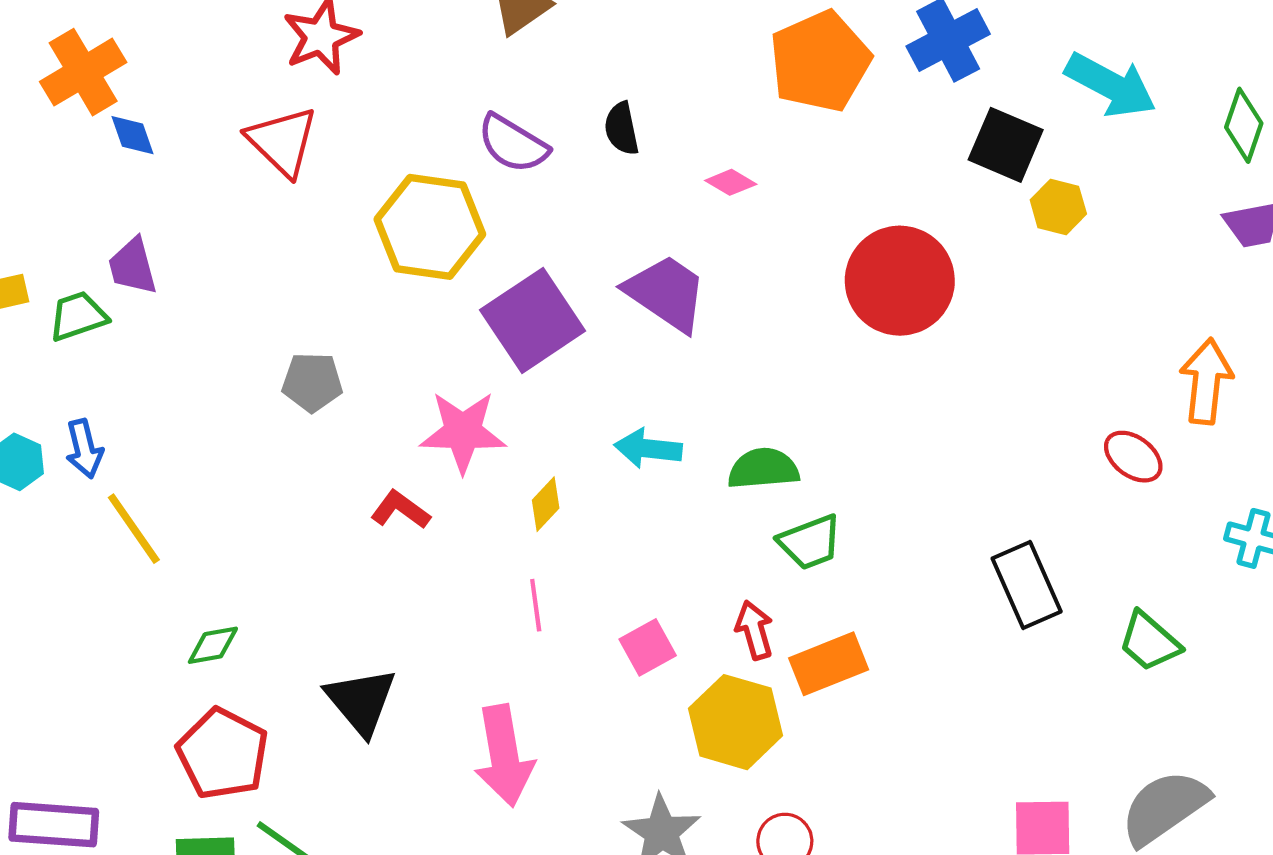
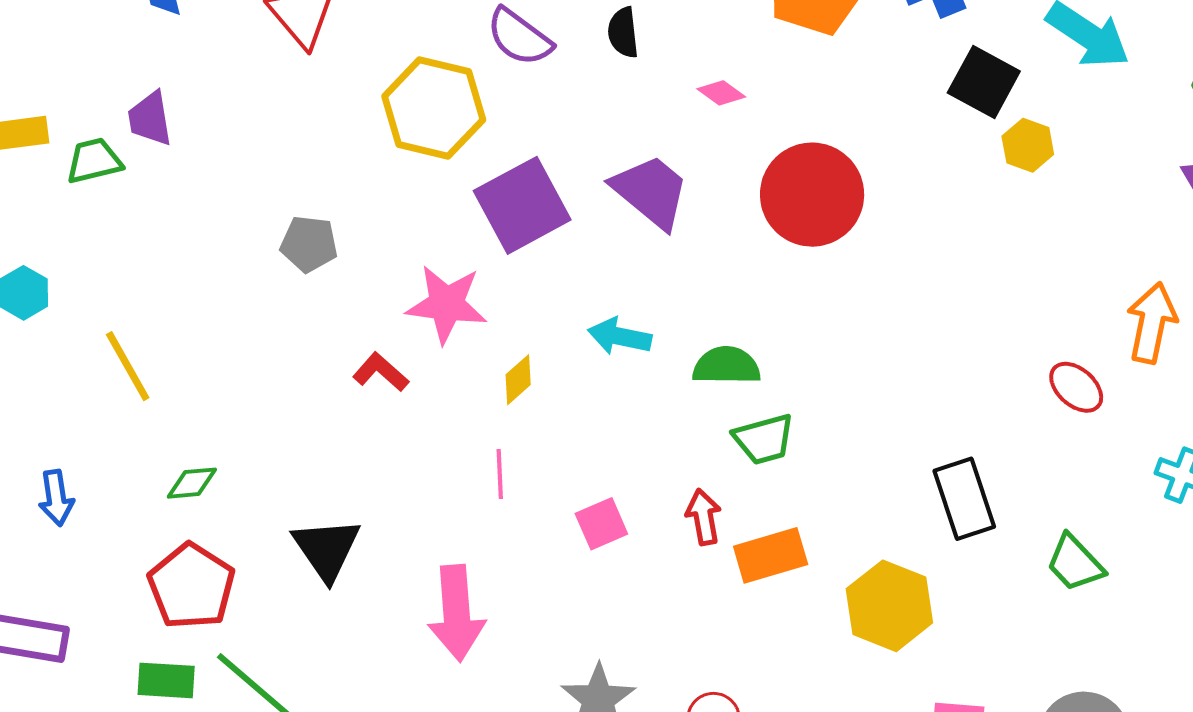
red circle: (900, 281) -> (812, 195), moved
blue arrow: (84, 449) -> (56, 498), moved
yellow hexagon: (735, 722) -> (889, 606), moved

